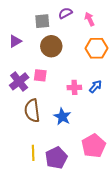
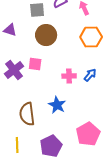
purple triangle: (15, 41) -> (10, 30), turned 48
brown semicircle: (32, 111) -> (27, 114), moved
yellow line: (33, 153) -> (17, 145), moved

